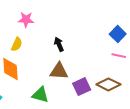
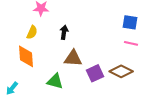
blue square: (118, 34) -> (130, 22), turned -35
black arrow: (59, 44) -> (64, 32), moved, turned 32

